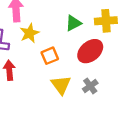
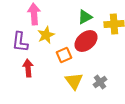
green triangle: (73, 23) -> (85, 17), moved
red ellipse: (90, 51) -> (86, 41), moved

